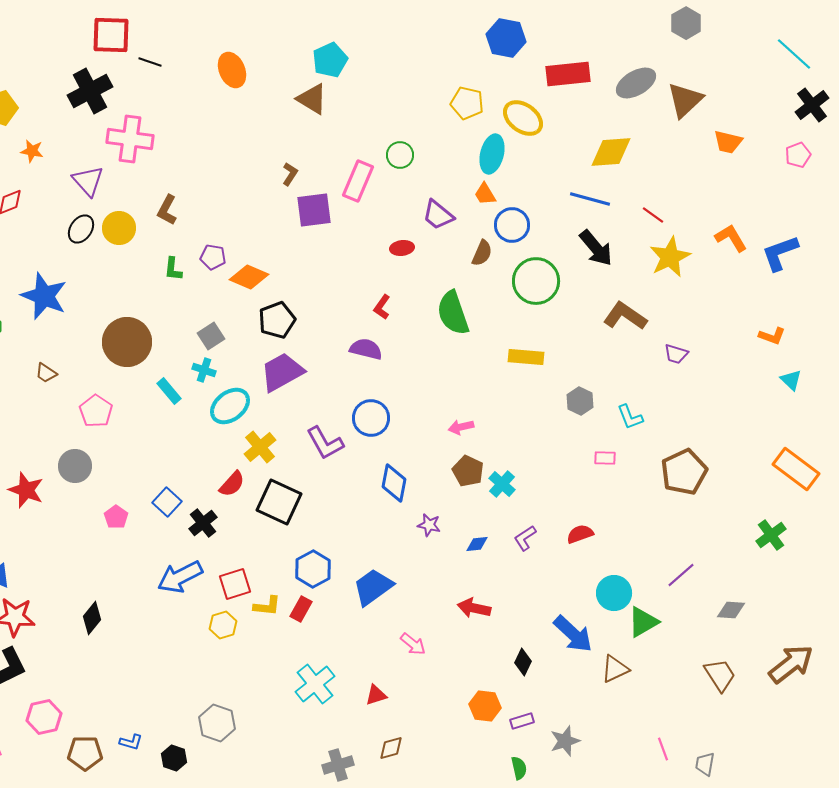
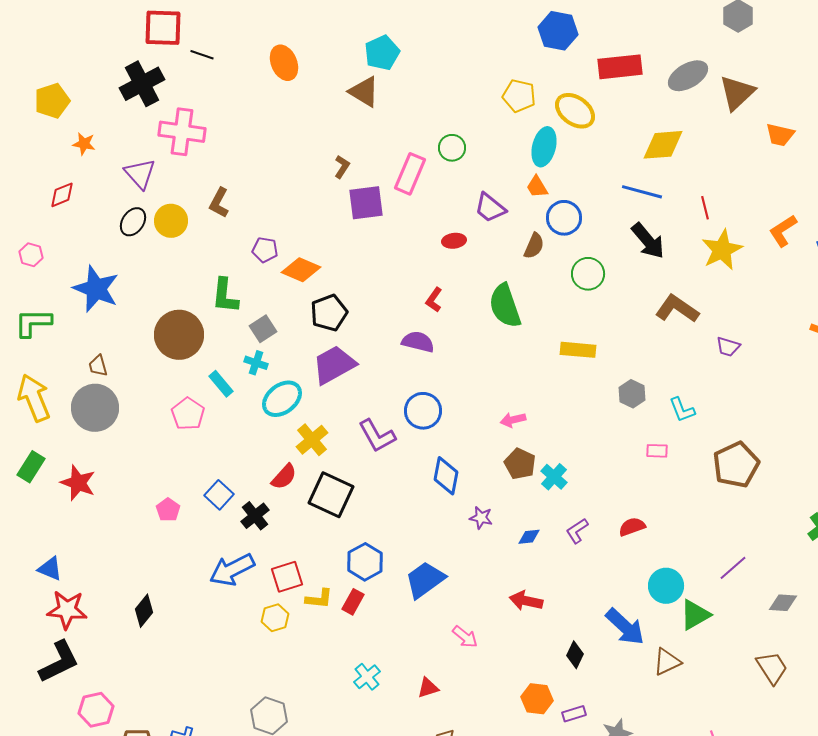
red line: (653, 215) -> (705, 208), turned 40
orange L-shape: (731, 238) -> (783, 231), turned -92
green L-shape: (173, 269) -> (225, 296), moved, size x1.5
green circle: (536, 281) -> (588, 274), size x0.7
brown trapezoid: (46, 373) -> (98, 366), turned 40
pink pentagon: (96, 411) -> (188, 414), moved
gray circle: (75, 466) -> (95, 408), moved, size x1.4
cyan cross: (315, 684) -> (367, 677), size x0.7

